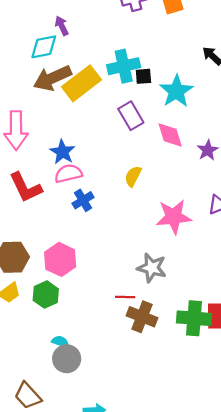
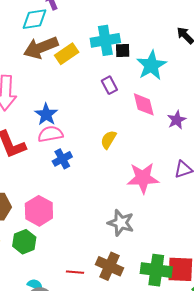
yellow rectangle: (81, 83) -> (67, 54), size x0.7
purple rectangle: (131, 116) -> (109, 85), size x0.7
red line: (125, 297) -> (75, 272), moved

